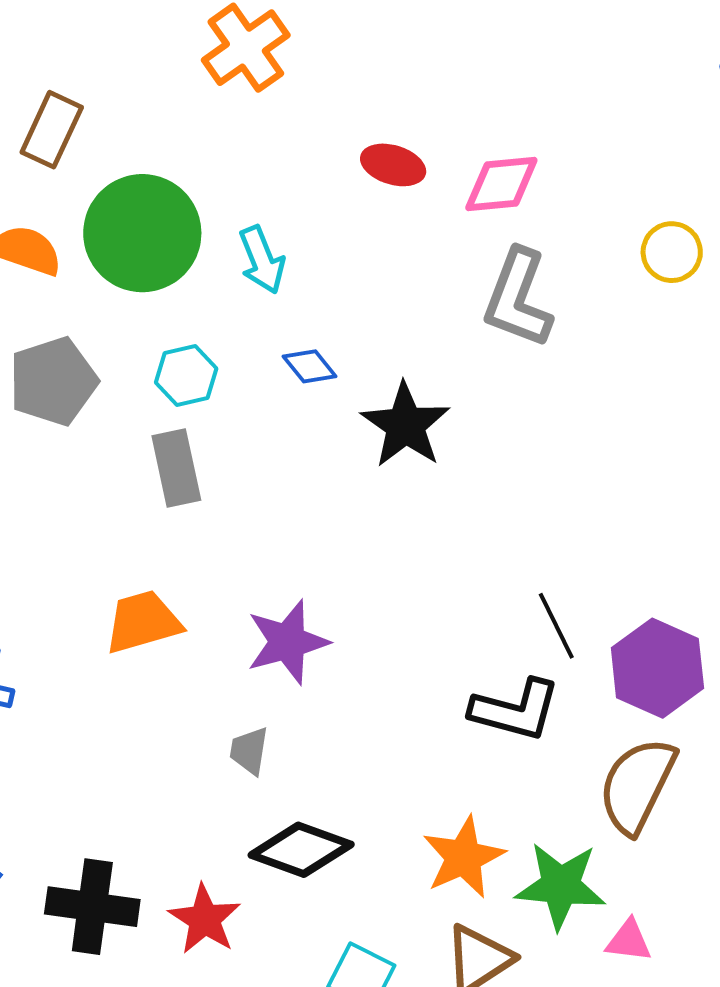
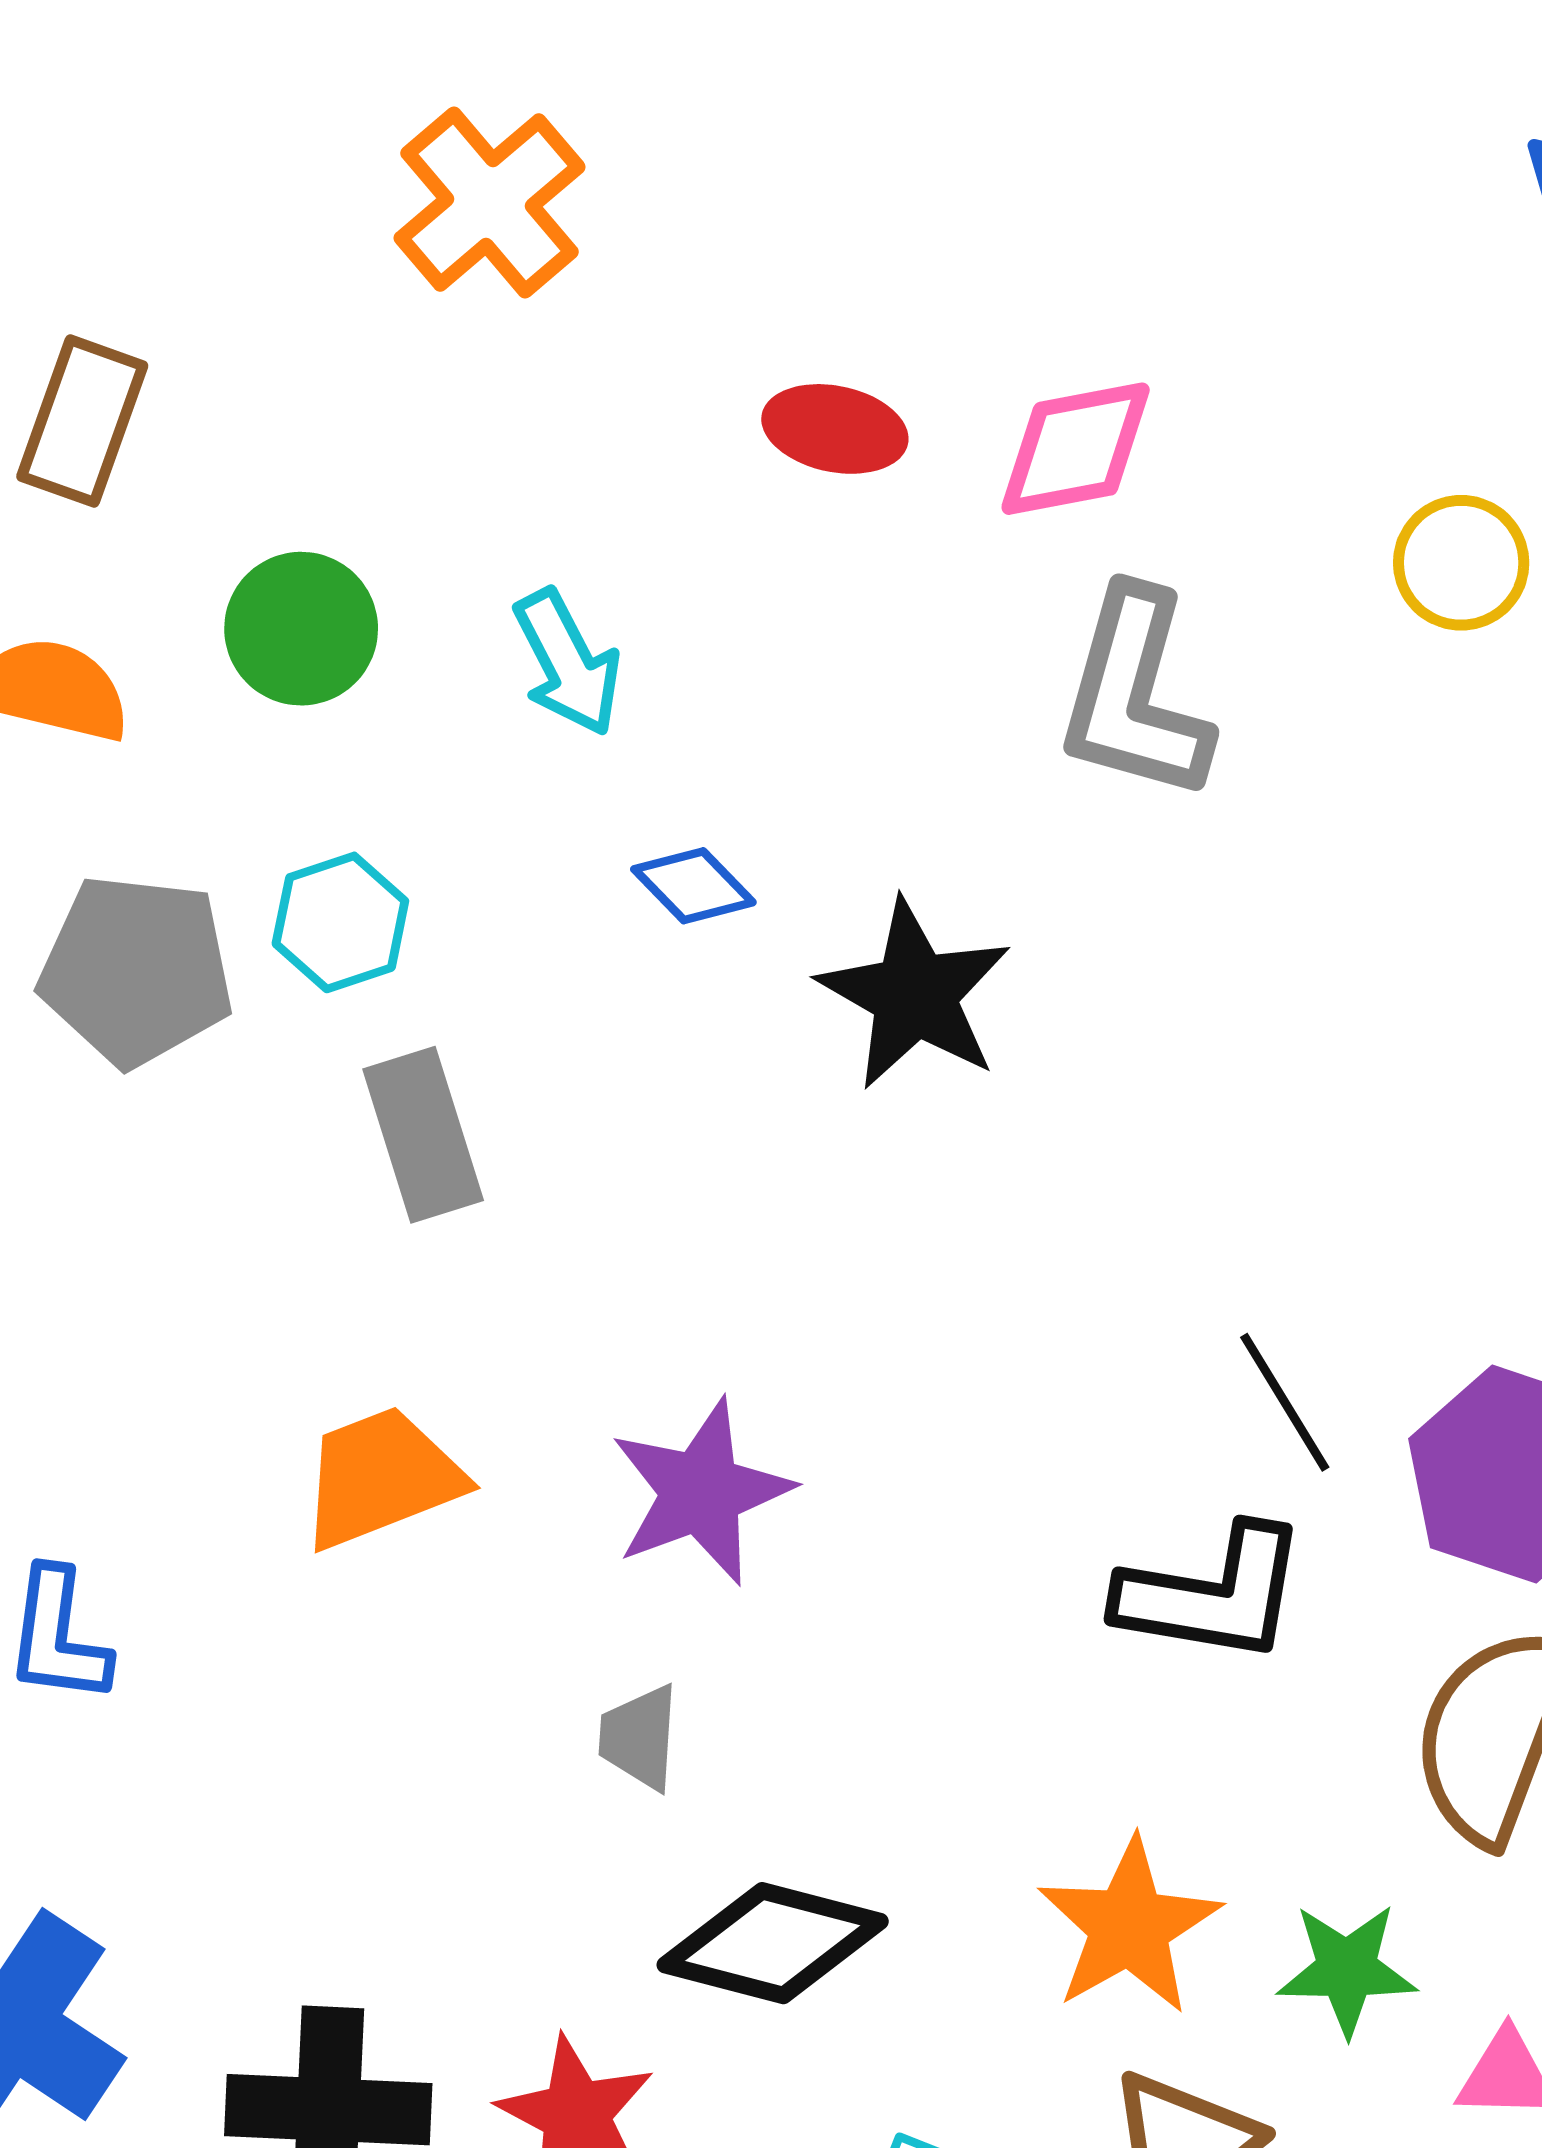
green circle: (142, 233) -> (301, 629), size x0.6
cyan hexagon: (186, 376) -> (340, 922), moved
gray pentagon: (53, 381) -> (136, 970), turned 30
green star: (561, 886) -> (1347, 1969), size x0.7

